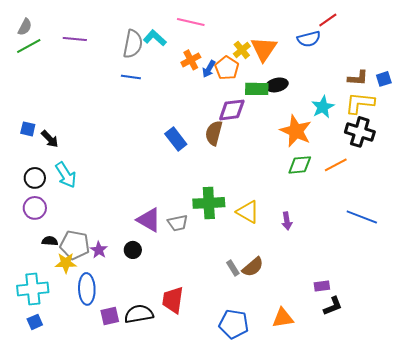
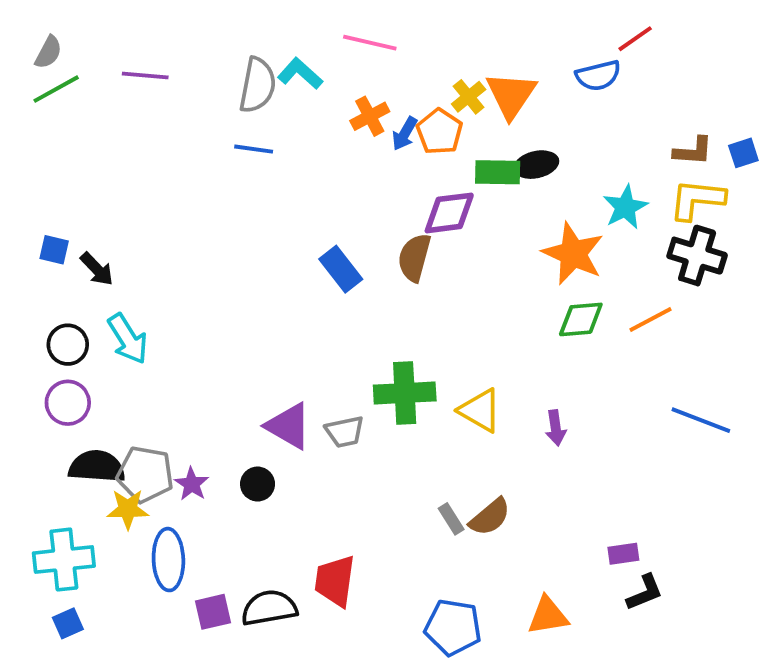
black semicircle: (50, 241) -> (97, 467), size x1.8

